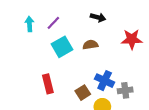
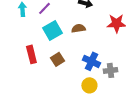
red rectangle: (48, 84) -> (31, 54), moved
brown square: (83, 93) -> (57, 59), moved

